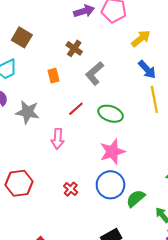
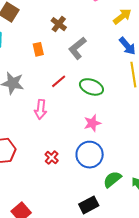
pink star: (112, 152) -> (92, 123), size x0.7
green semicircle: (136, 198) -> (112, 179), moved

